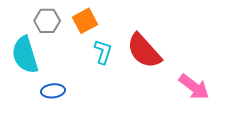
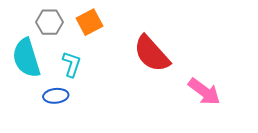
cyan L-shape: (103, 52) -> (72, 64), moved

